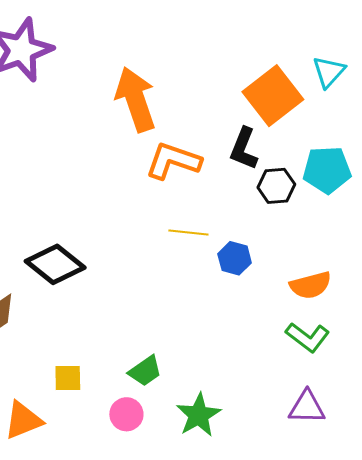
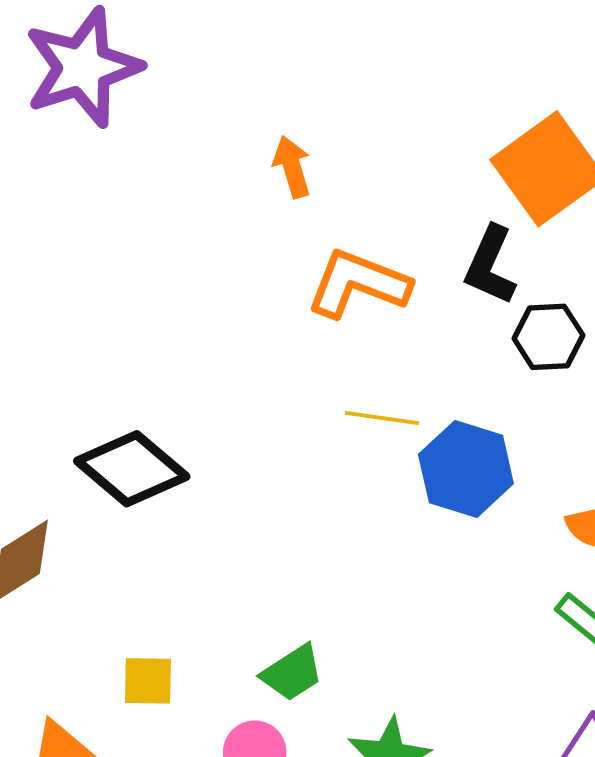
orange arrow: (136, 99) -> (292, 167), size x0.5
blue hexagon: (235, 258) -> (466, 469), size x1.5

